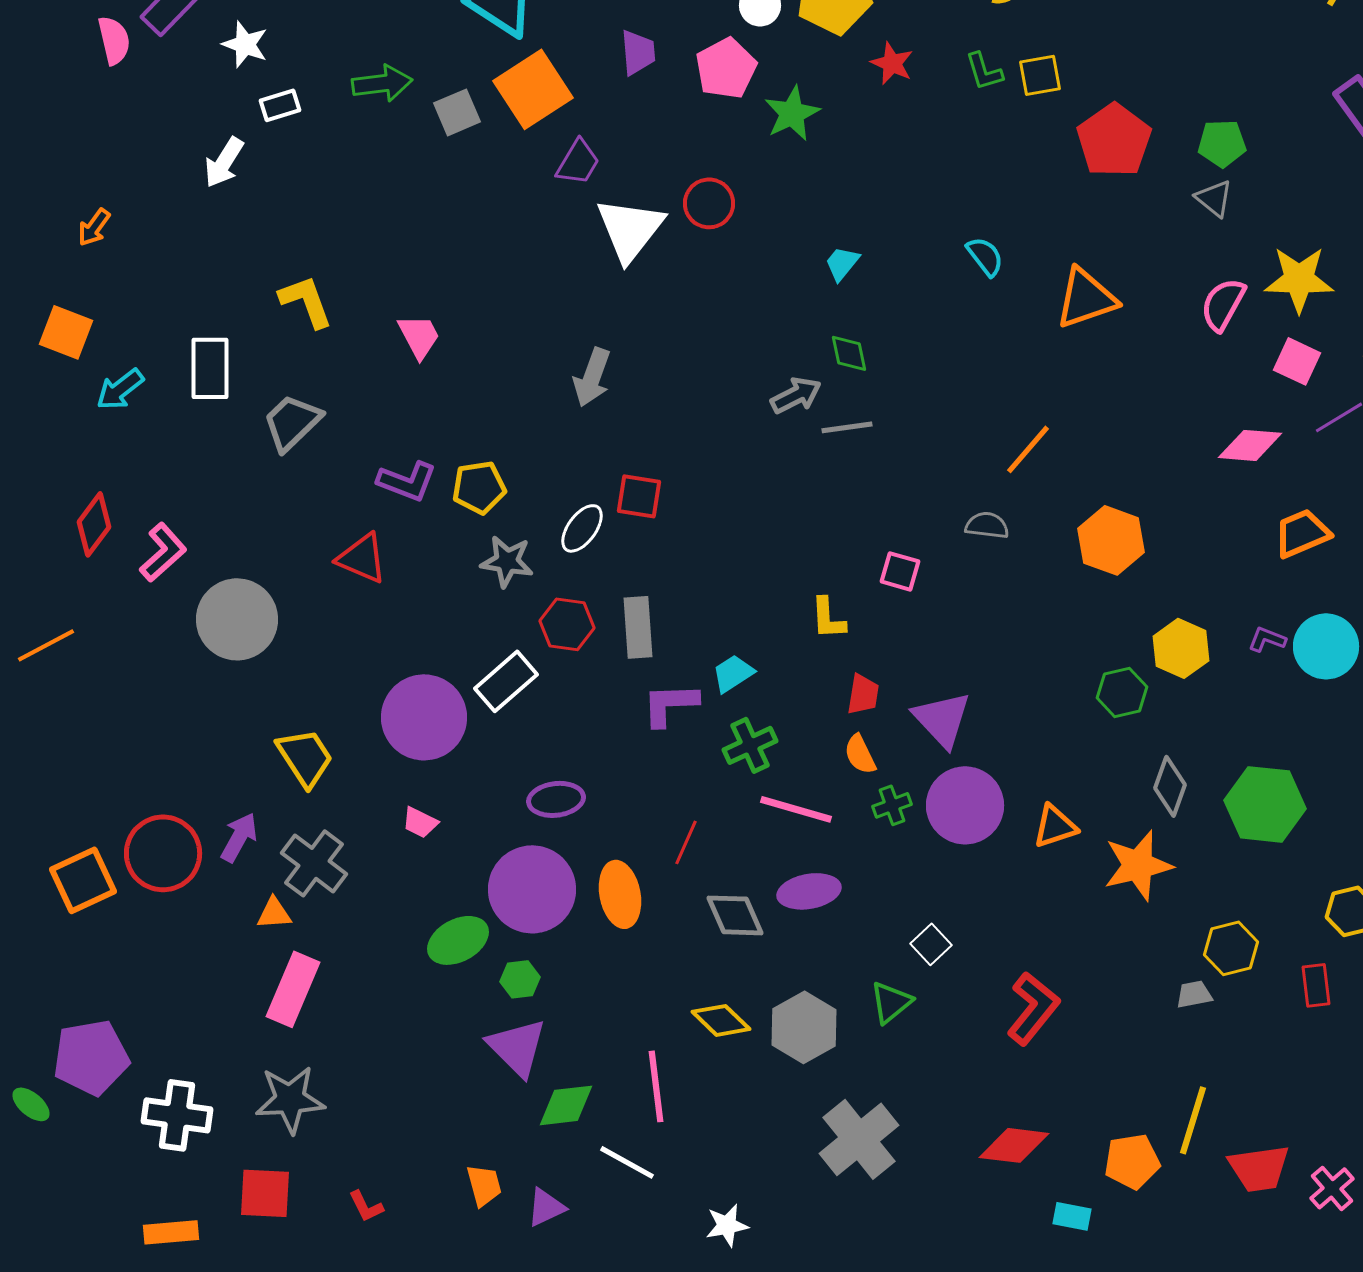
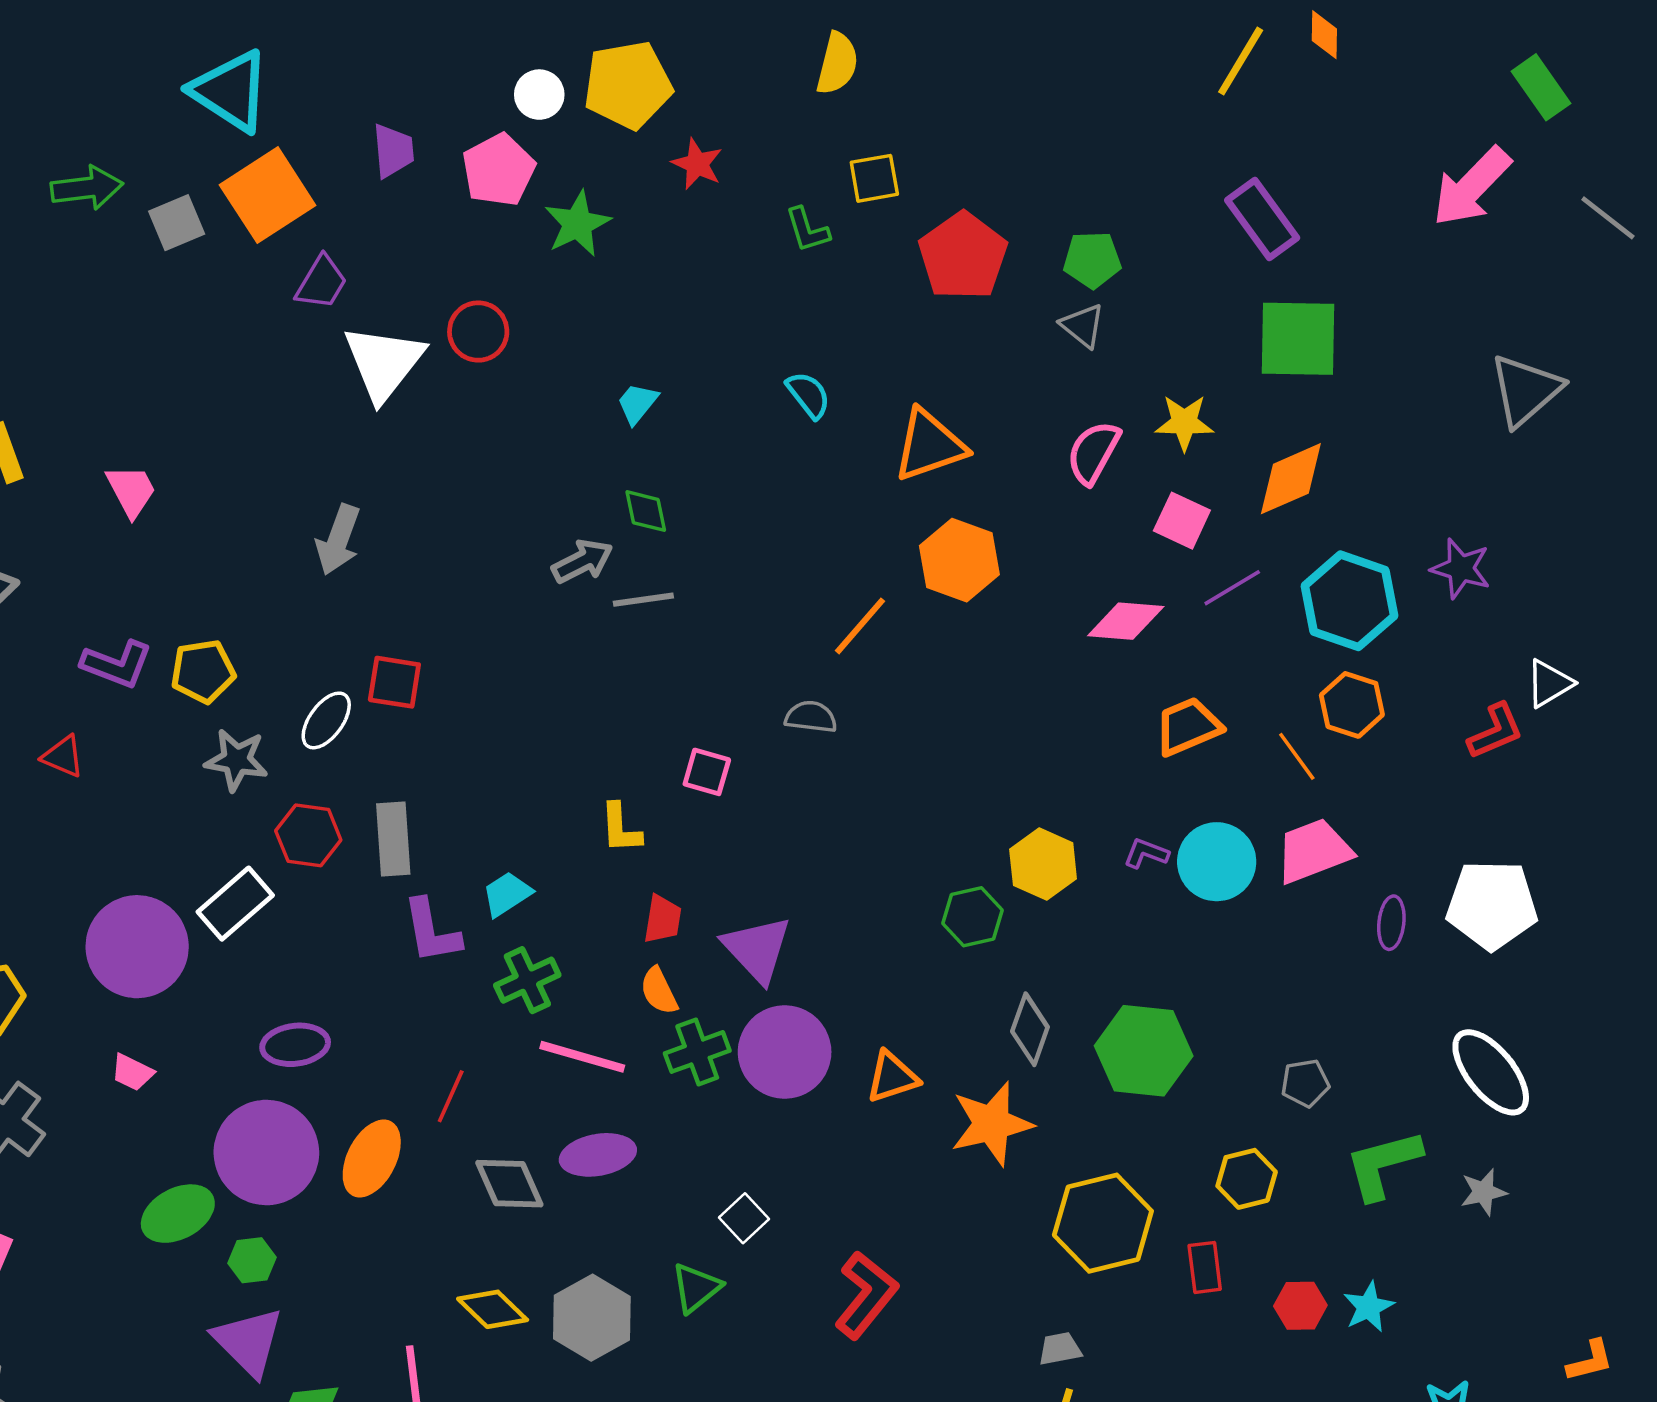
green L-shape: (984, 71) -> (807, 230), moved
yellow star: (1299, 279) -> (1184, 422), size x0.7
orange hexagon: (1111, 540) -> (959, 560), moved
red triangle: (362, 558) -> (63, 756), size x0.7
purple L-shape: (670, 704) -> (432, 931), turned -98
green cross: (892, 805) -> (697, 1052), size x1.4
orange ellipse: (620, 894) -> (372, 1159), turned 38
yellow hexagon: (1231, 948) -> (1103, 1223), size x1.5
gray trapezoid: (1194, 994) -> (1060, 1349), moved

